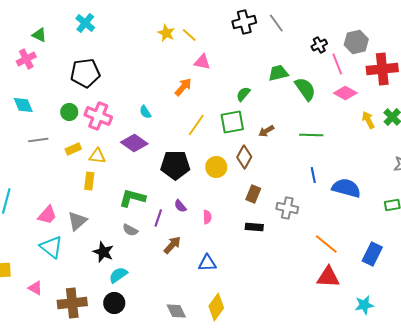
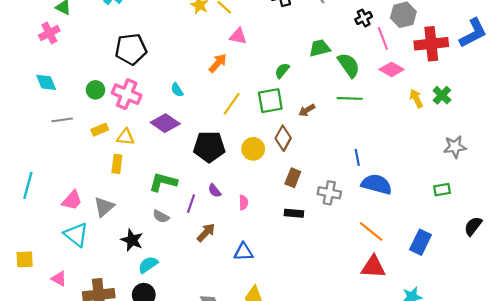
black pentagon: (85, 73) -> (131, 49), moved
green line: (311, 135) -> (350, 98), moved
blue semicircle: (346, 188) -> (377, 184), moved

